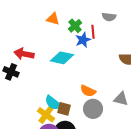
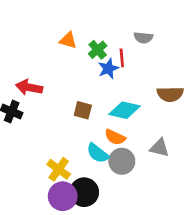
cyan diamond: (62, 58) -> (124, 110), moved
cyan semicircle: (53, 103) -> (98, 153), moved
brown square: (64, 109) -> (83, 110), moved

